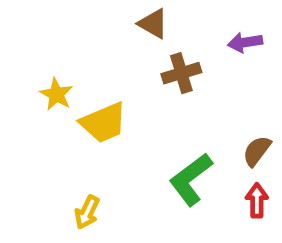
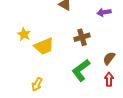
brown cross: (181, 73) -> (82, 37), moved

